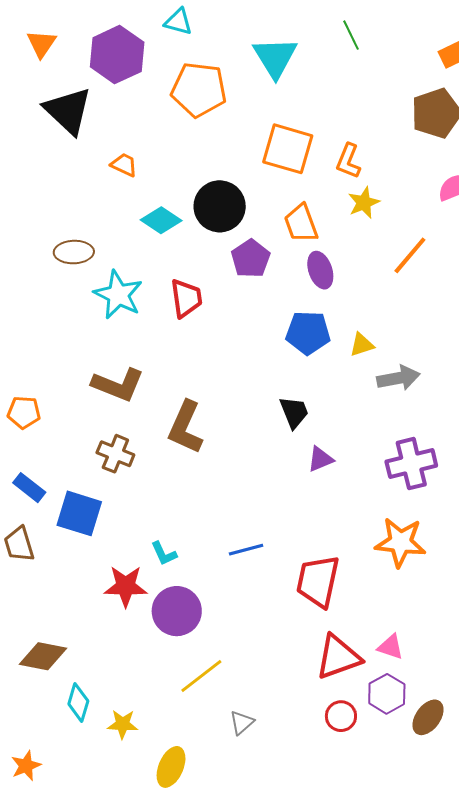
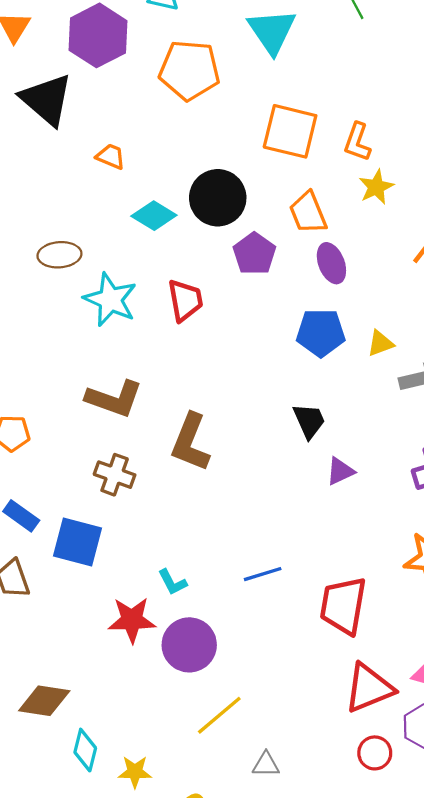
gray triangle: (242, 723) -> (266, 765), turned 44

